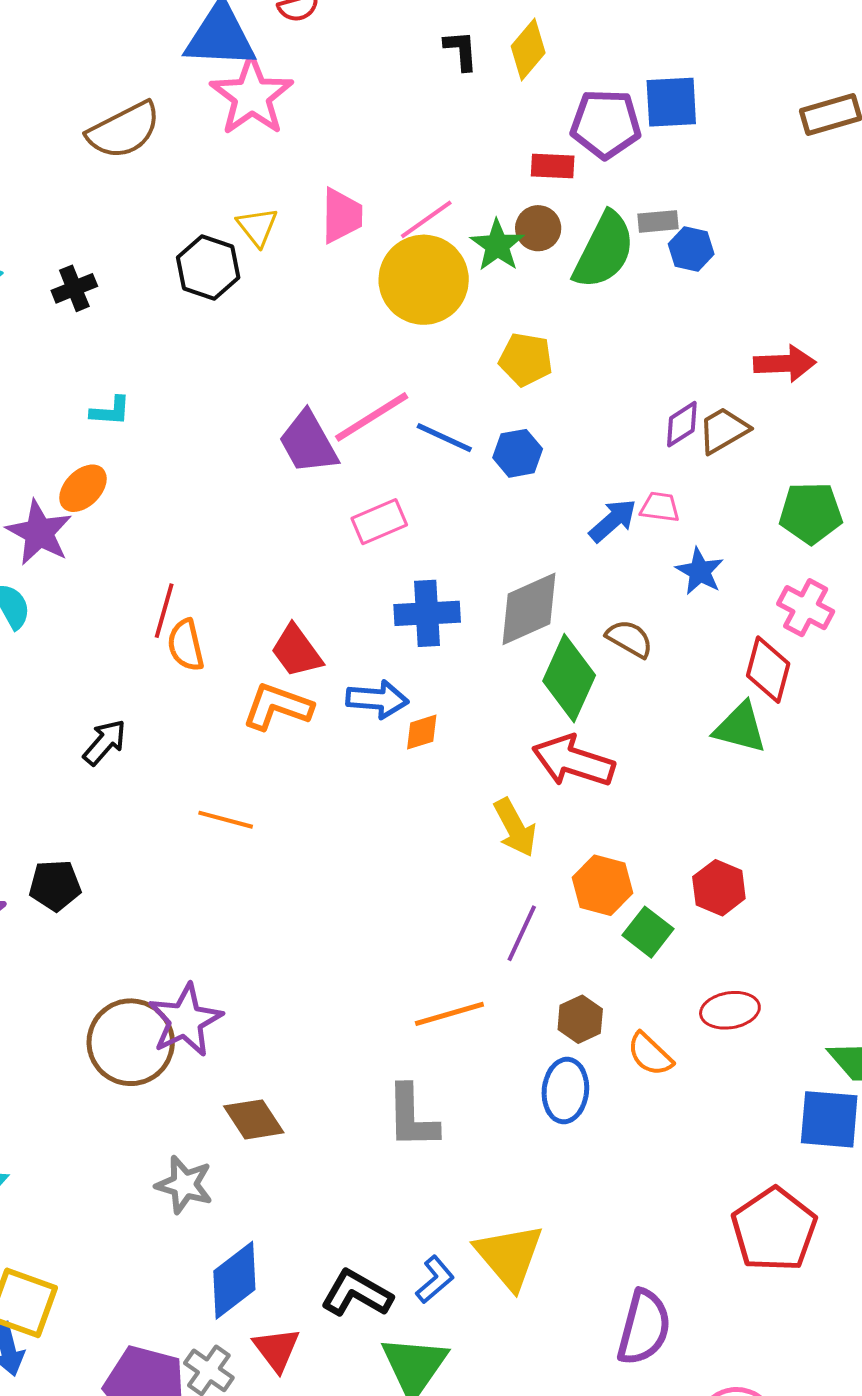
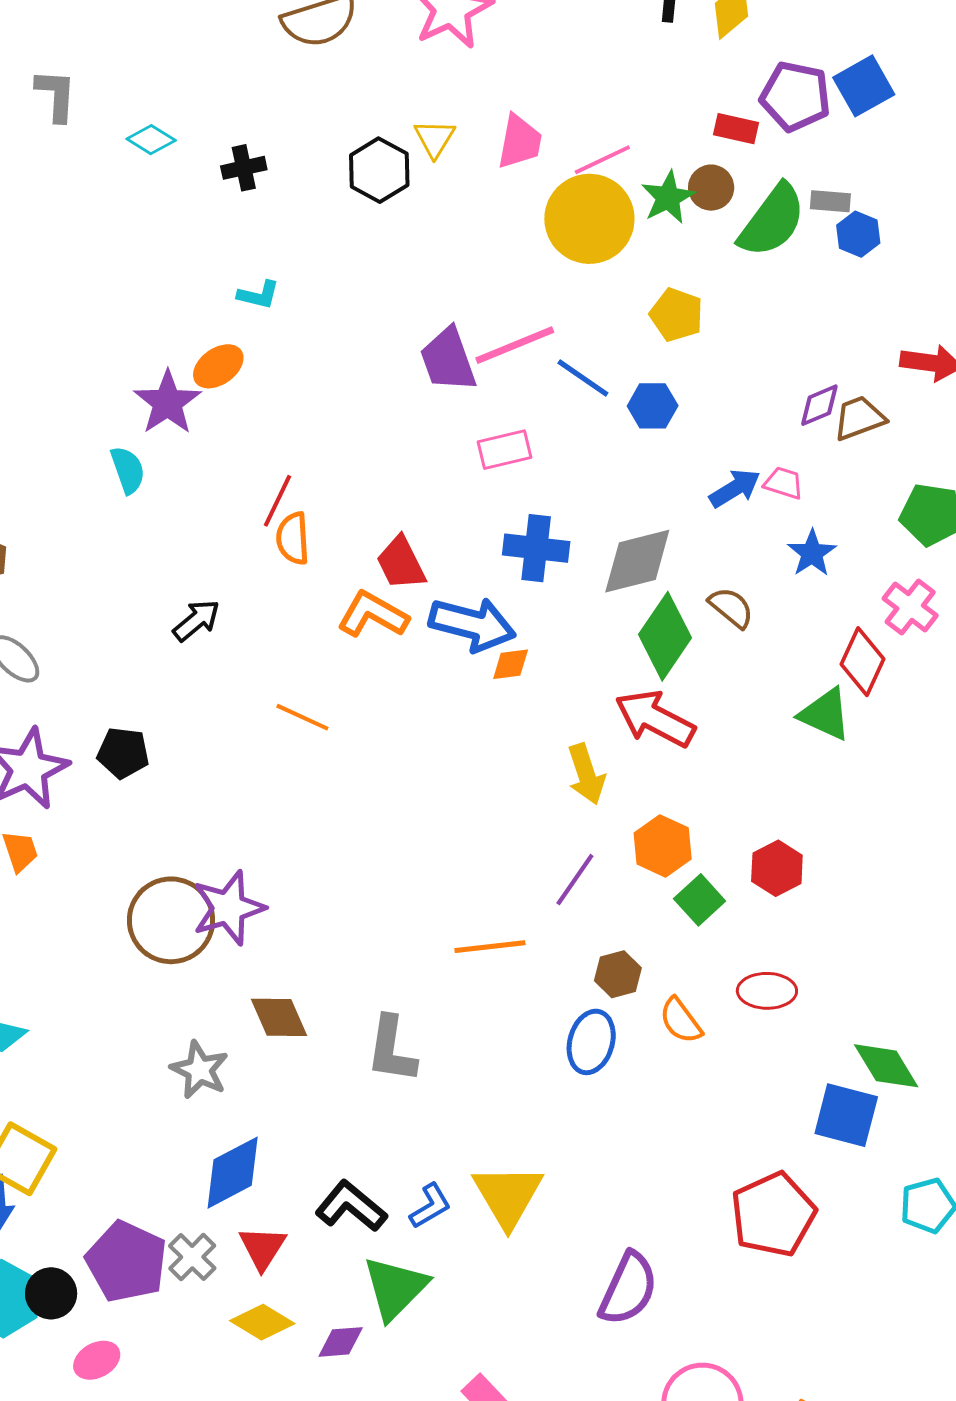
blue square: (671, 102) -> (864, 86), turned -36
blue arrow: (377, 699) -> (472, 624), size x1.4
gray L-shape: (412, 1117) -> (391, 1049), moved

